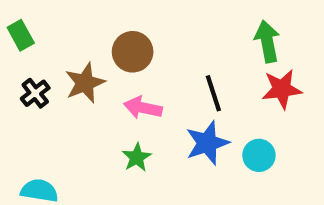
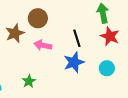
red star: (282, 89) -> (110, 36), turned 30
cyan circle: (259, 155) -> (107, 68), moved
green star: (137, 157) -> (29, 81), moved

